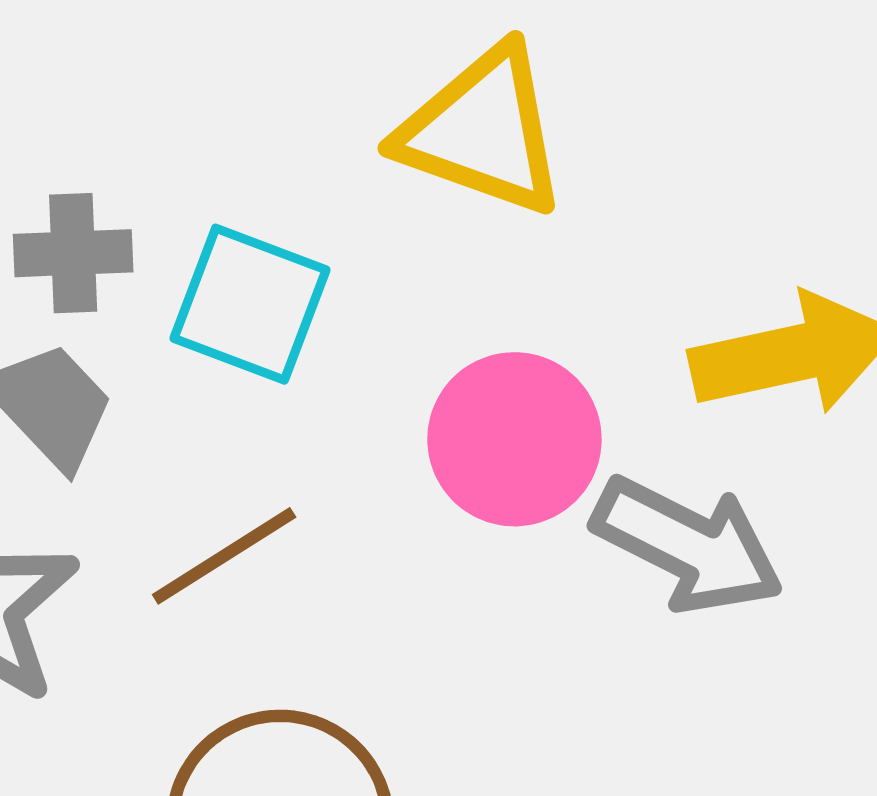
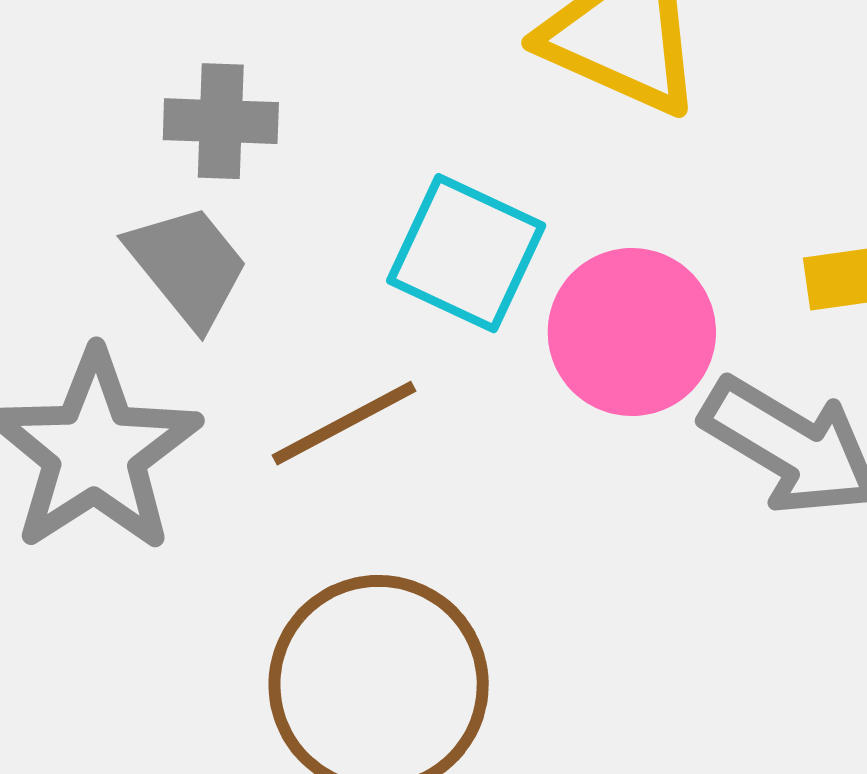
cyan square: (250, 304) -> (466, 253), moved

